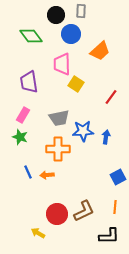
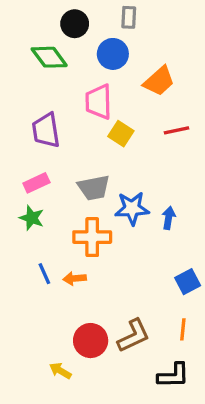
black circle: (56, 15) -> (75, 24), moved
red line: (111, 97) -> (177, 130), moved, turned 42
pink rectangle: (23, 115) -> (36, 183), turned 35

